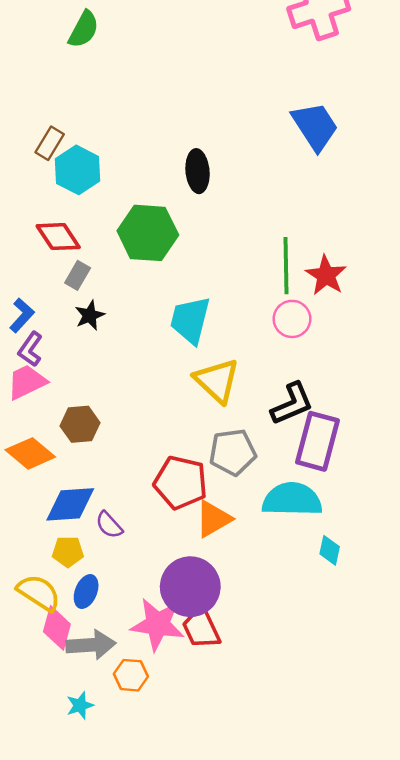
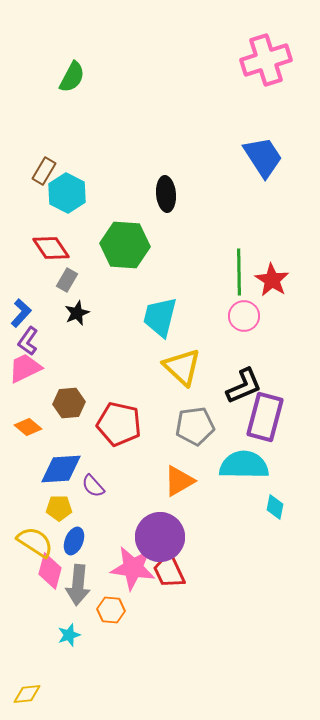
orange diamond: (30, 453) -> (28, 427), size x0.7
red pentagon: (181, 482) -> (119, 424), moved
gray arrow: (91, 645) -> (78, 585), turned 99

